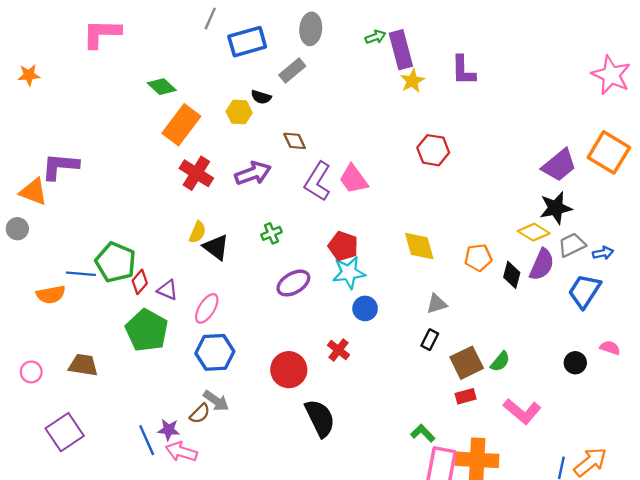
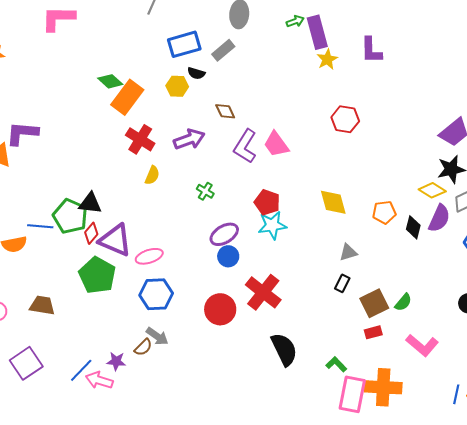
blue rectangle: (247, 42) -> (184, 44), moved
green diamond: (162, 87) -> (110, 81), moved
yellow semicircle: (198, 232) -> (152, 175), moved
green cross: (271, 233) -> (205, 191), turned -36
black triangle: (216, 247) -> (90, 203), moved, turned -30
purple triangle: (168, 290) -> (115, 240), size x1.8
pink ellipse: (207, 308) -> (149, 256), turned 40
blue circle: (365, 308) -> (228, 256), moved
red cross: (338, 350) -> (263, 292), size x1.8
black semicircle: (320, 418) -> (284, 349), moved
blue line: (147, 440) -> (81, 370), moved, turned 68
pink arrow: (181, 452) -> (99, 380), moved

